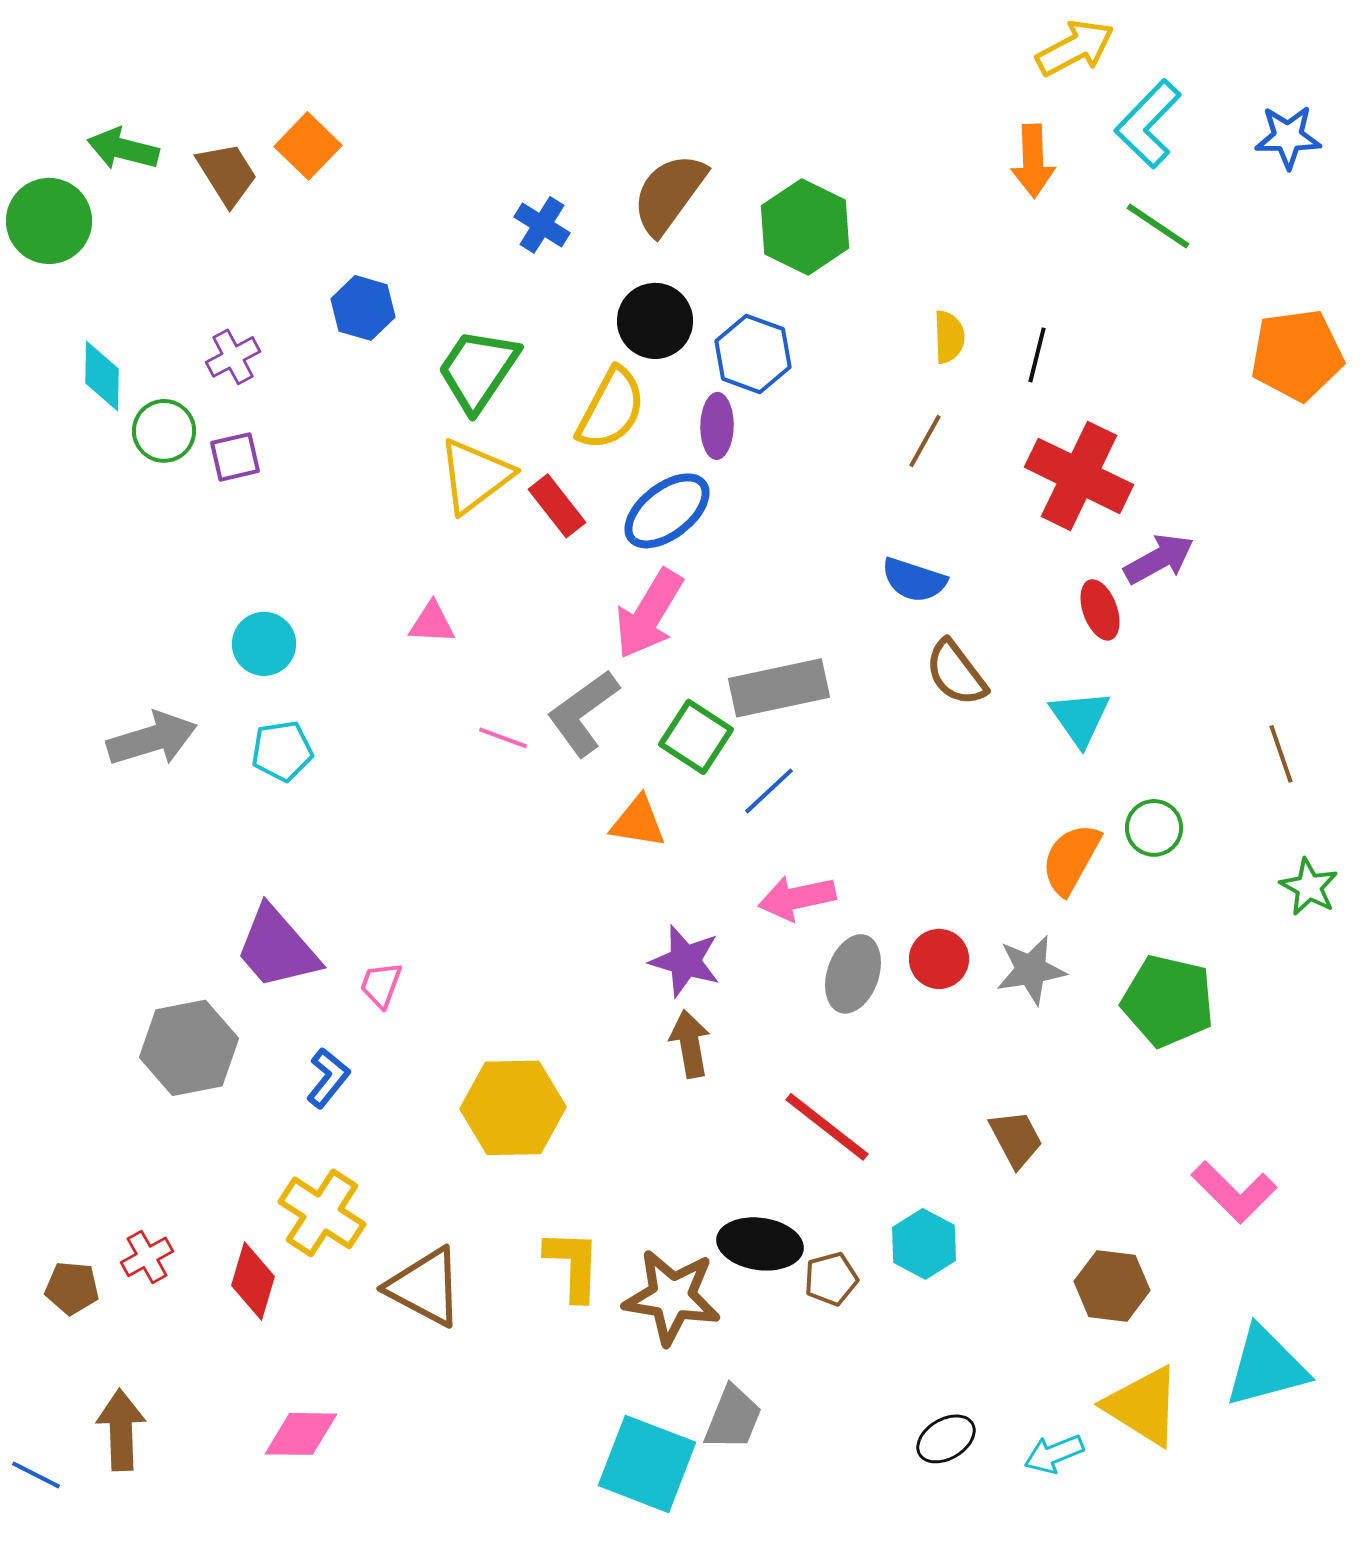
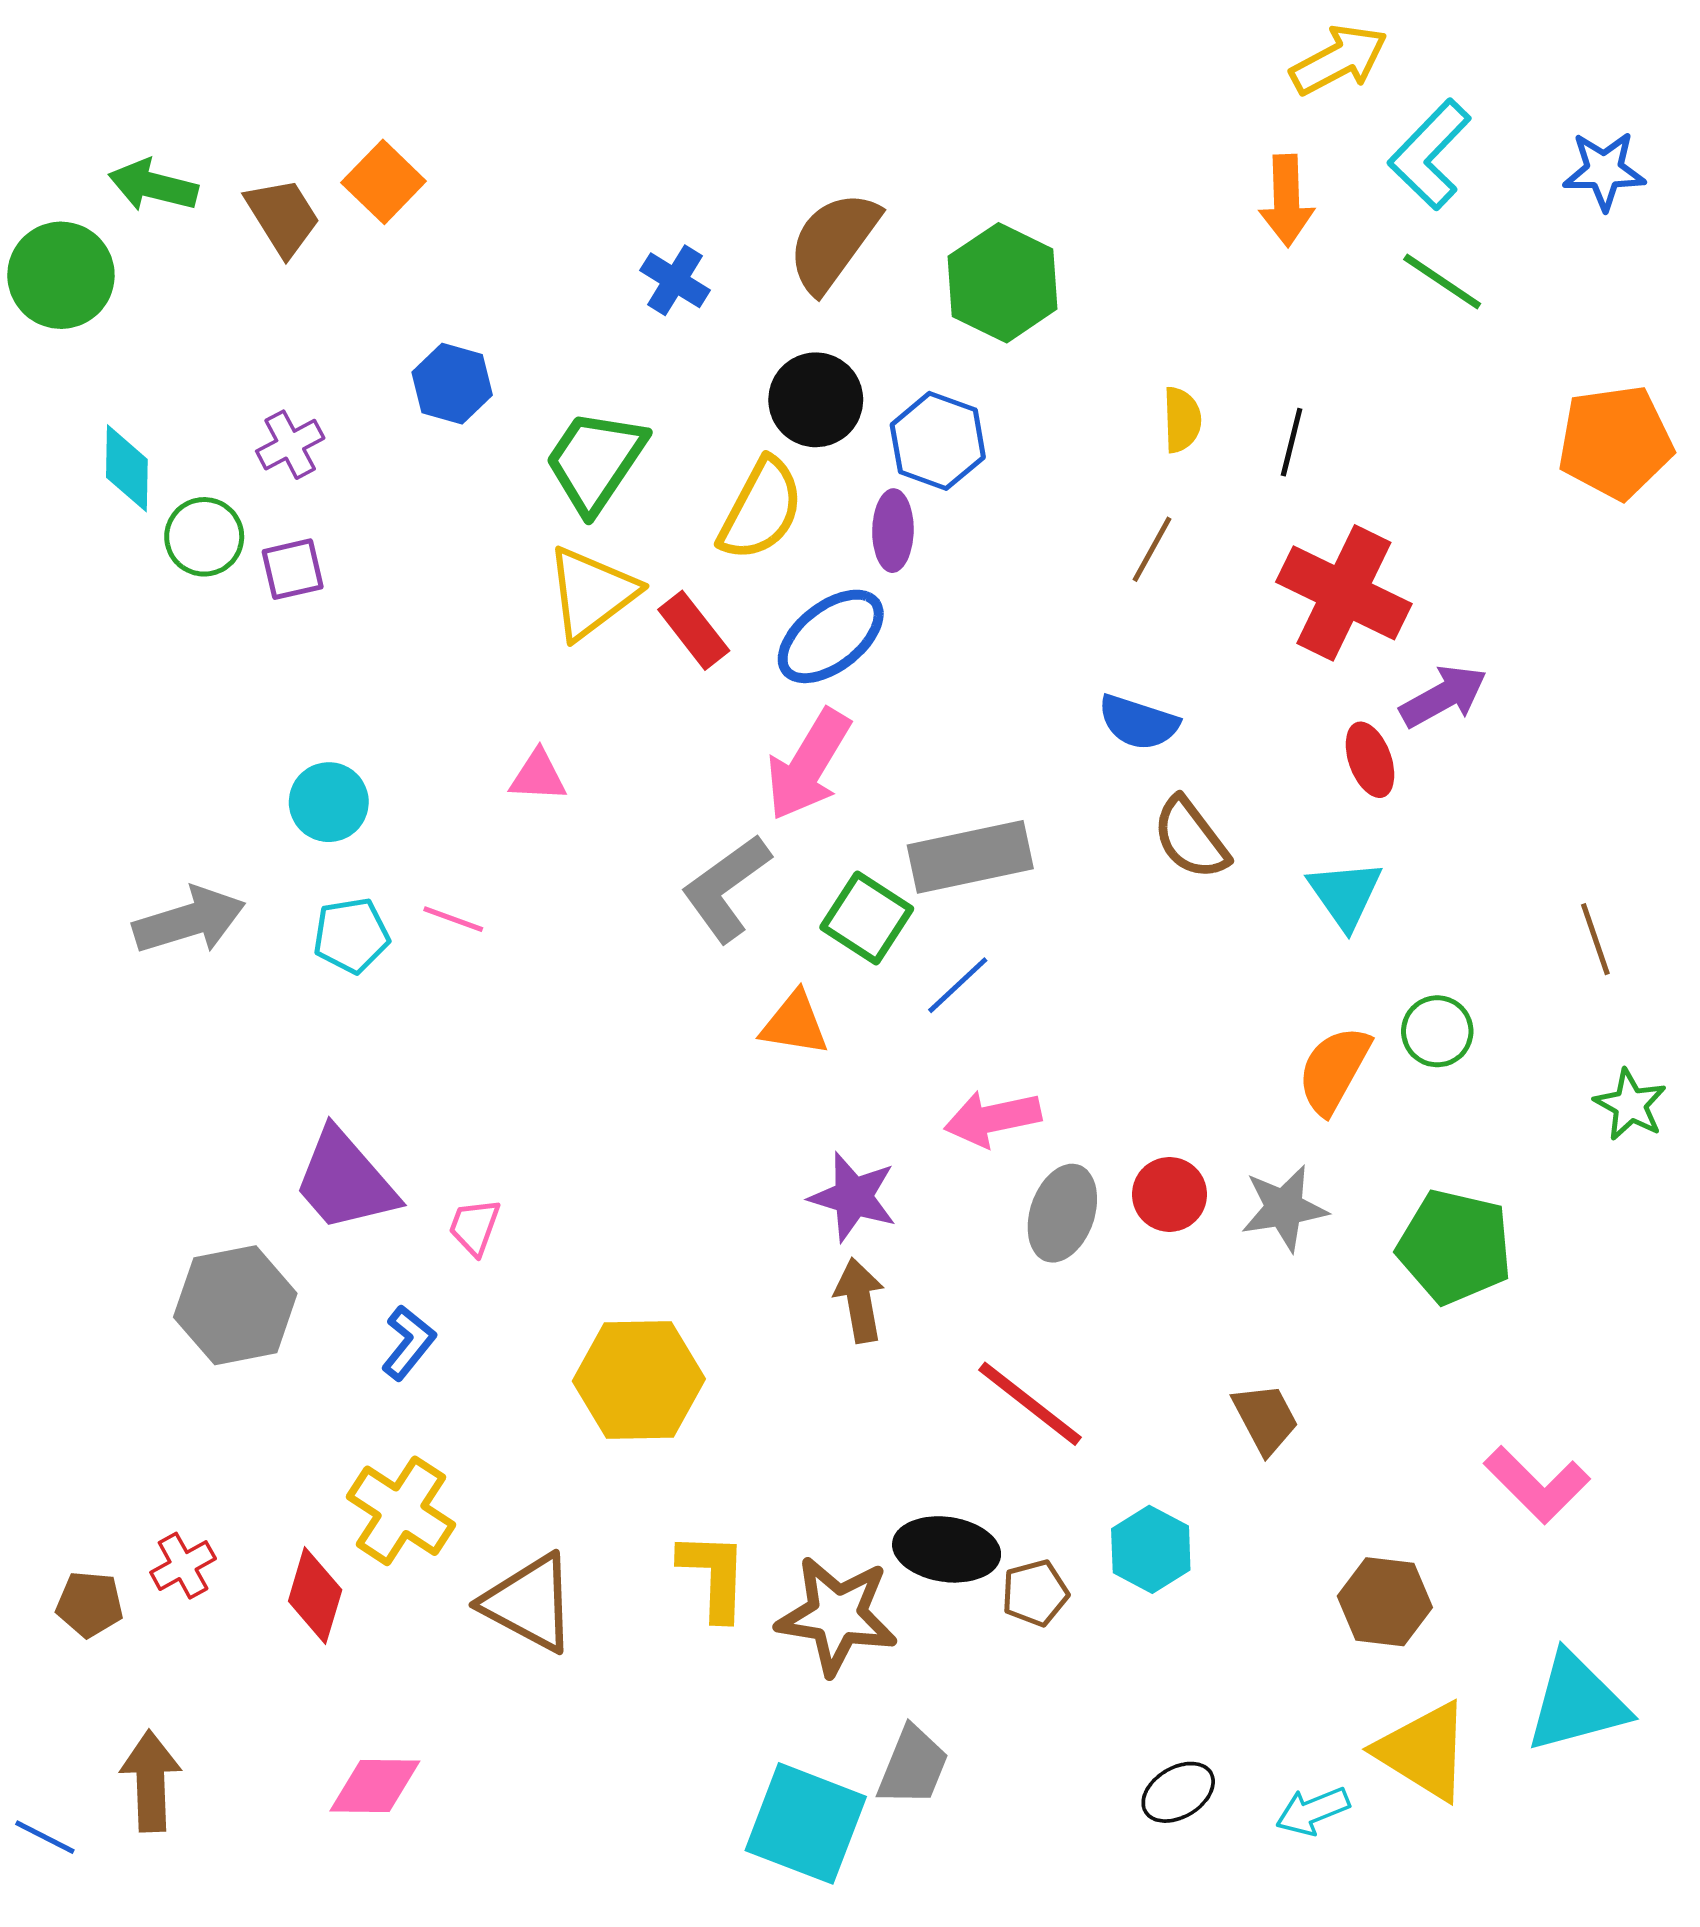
pink line: (503, 738) -> (453, 919), moved

